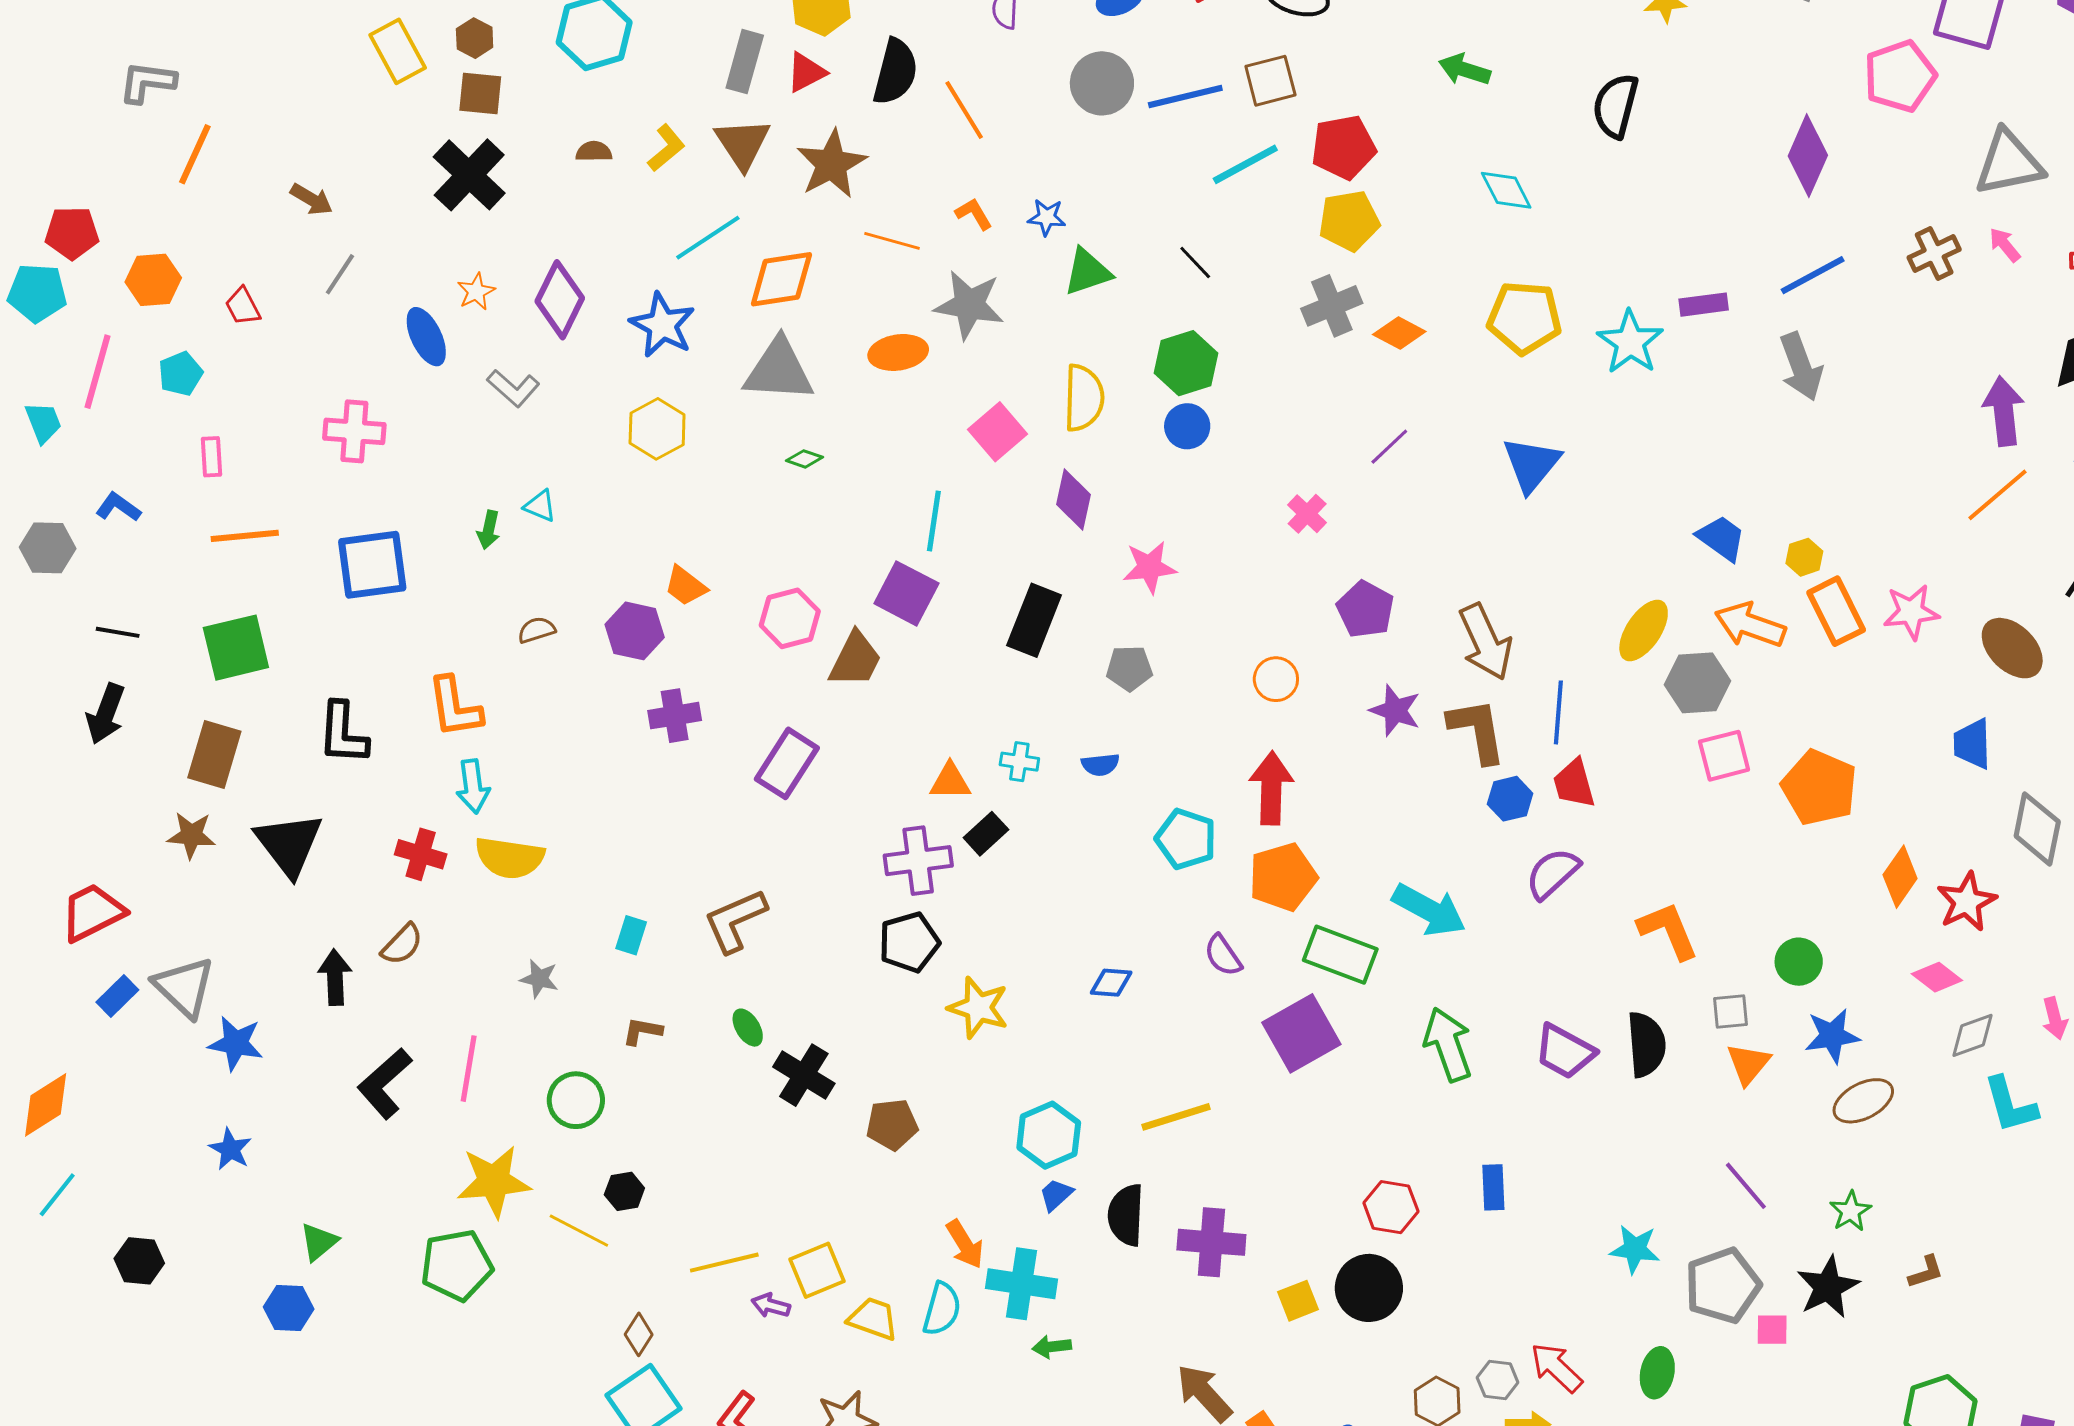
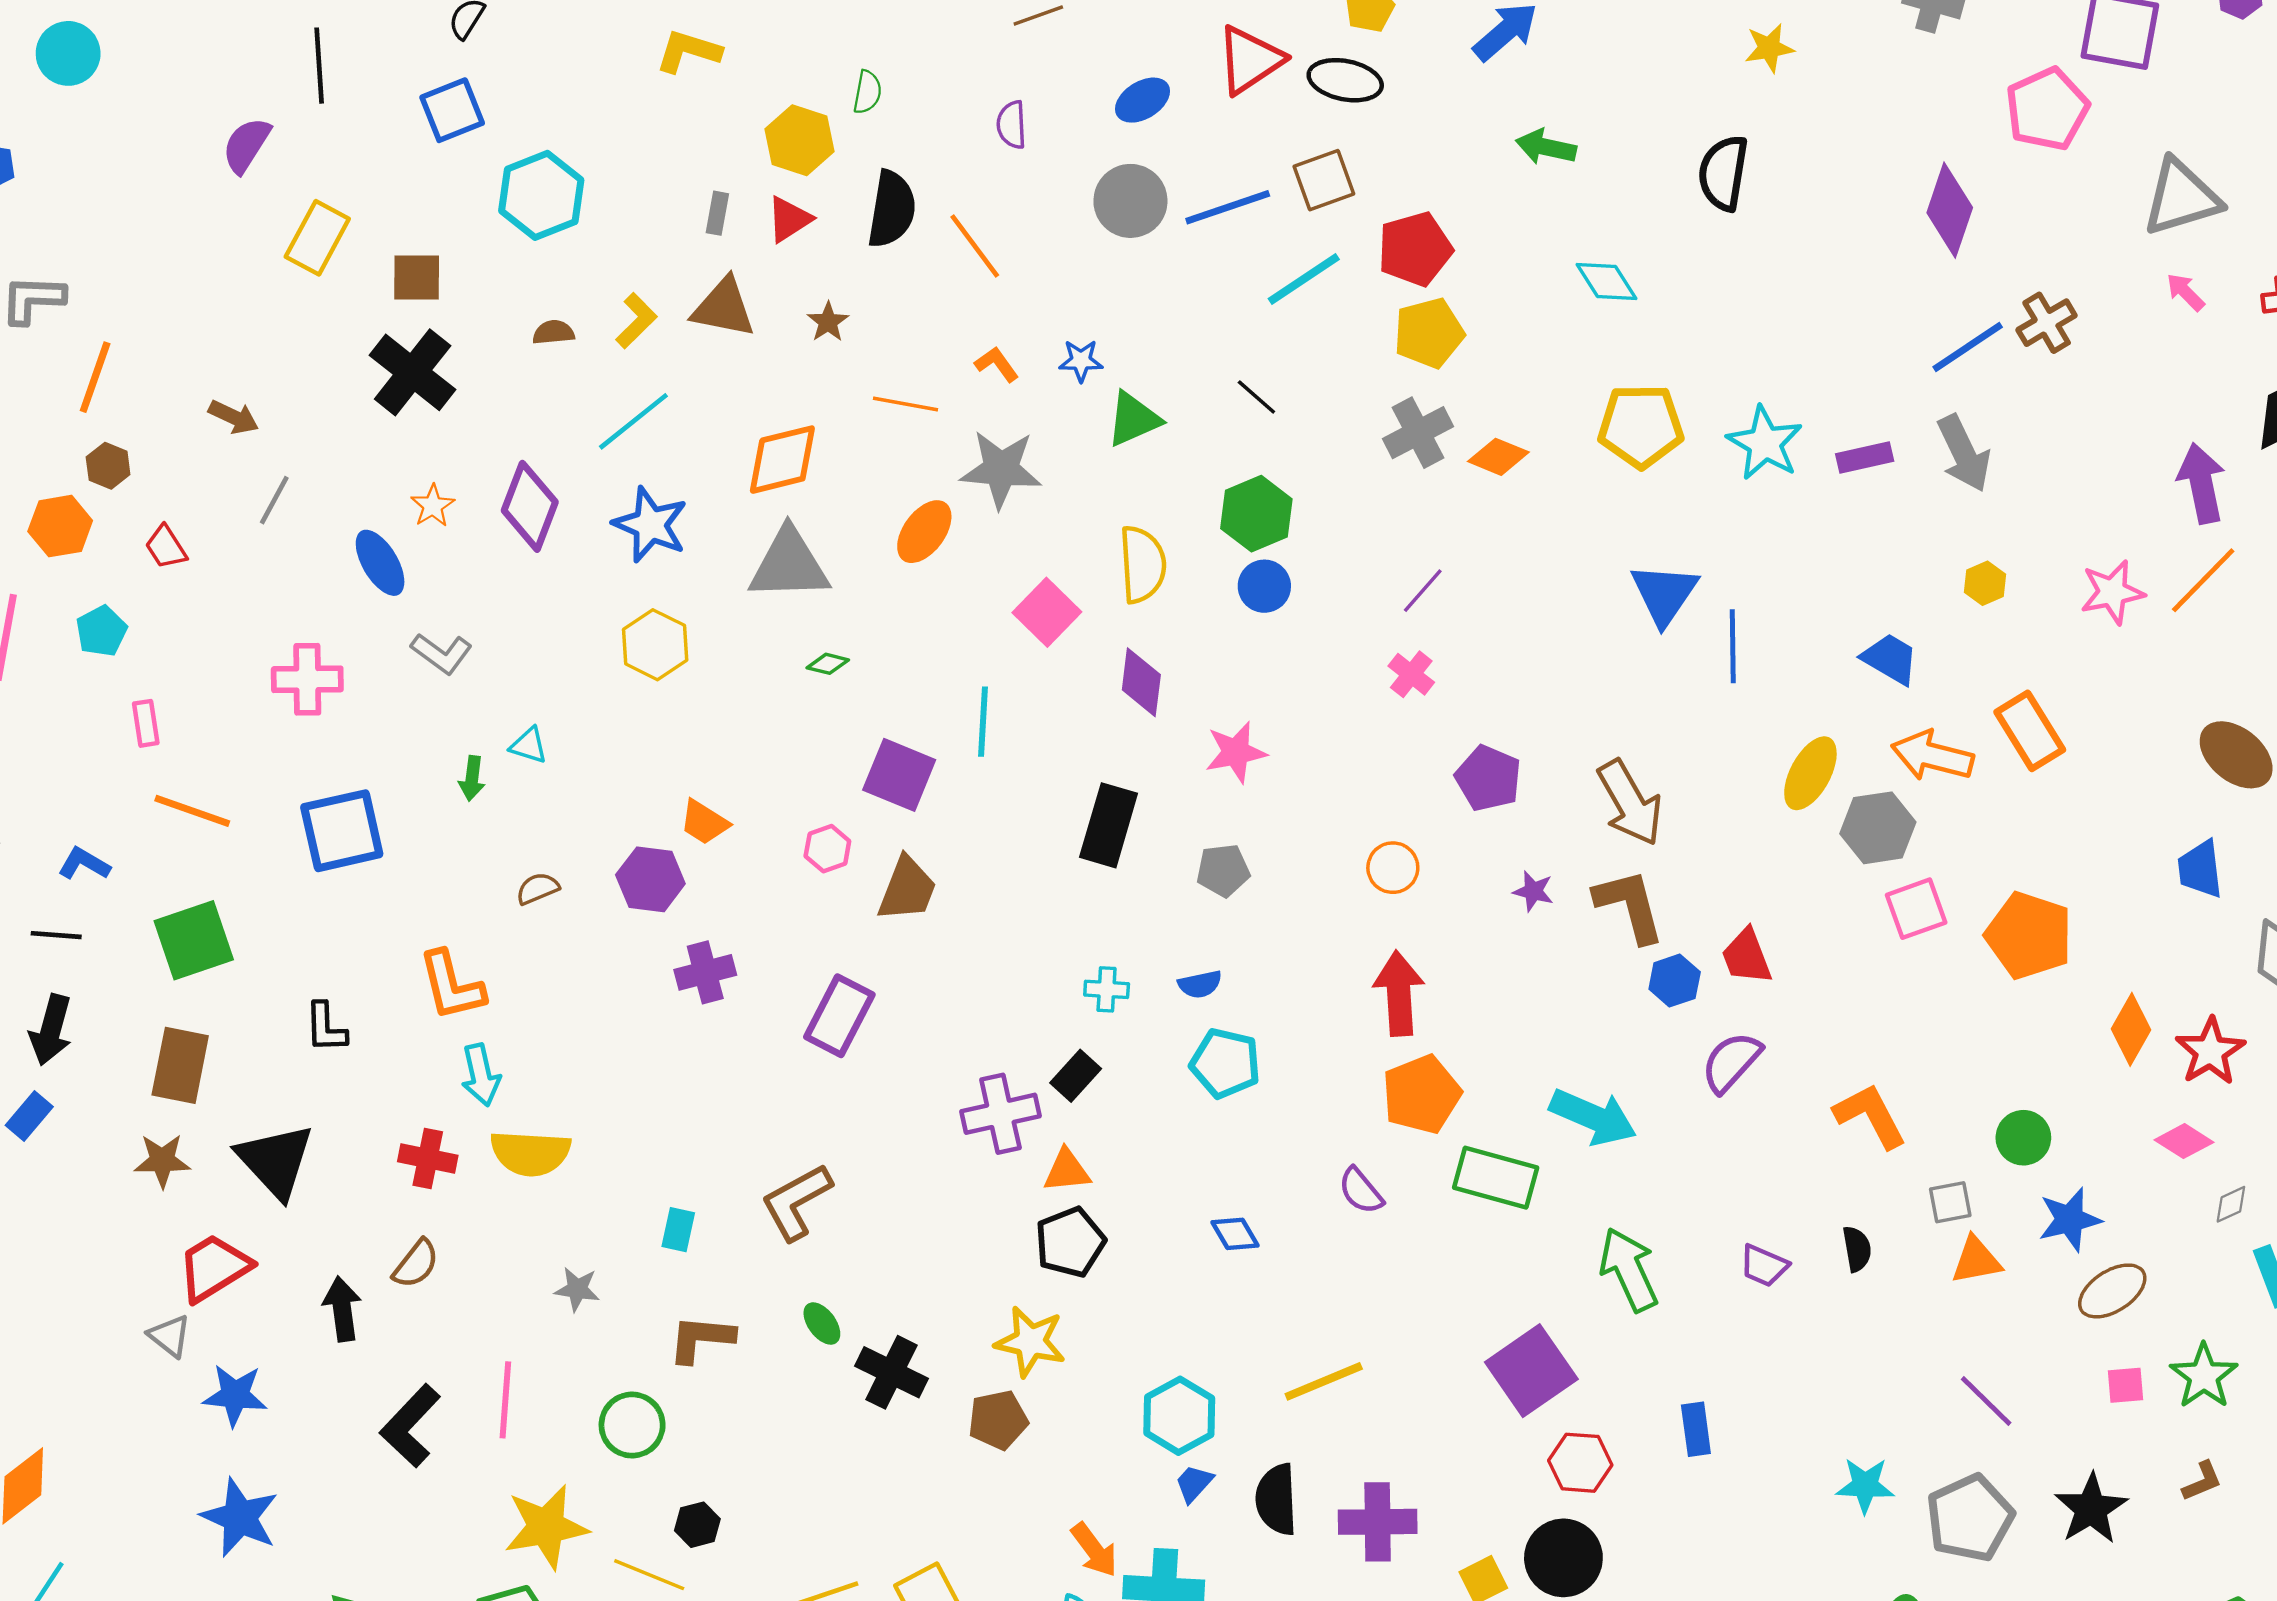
brown hexagon: (475, 38) -> (108, 466), moved
yellow rectangle: (398, 51) -> (317, 238), turned 62
gray rectangle: (745, 62) -> (717, 213), size x0.6
brown triangle: (743, 144) -> (724, 308), turned -40
brown star: (832, 164) -> (828, 322), size x0.5
cyan line: (708, 238) -> (633, 421), moved
brown cross: (1934, 254) -> (2047, 323), moved
purple rectangle: (1704, 305) -> (1865, 457), moved
orange ellipse: (898, 352) -> (924, 532), turned -40
gray L-shape: (513, 388) -> (442, 653), moved
purple line: (1389, 447) -> (1423, 591), moved
blue L-shape: (118, 507) -> (84, 864), moved
orange line: (245, 536) -> (192, 811), turned 30
yellow hexagon: (1804, 557) -> (1985, 583), moved
purple square: (906, 593) -> (899, 775), moved
pink star: (1911, 612) -> (2112, 592), moved
pink hexagon: (790, 618) -> (827, 849), size x0.7
purple star: (1395, 710) -> (1533, 891), size x0.7
blue line: (1558, 712) -> (1733, 646), moved
black L-shape: (343, 733) -> (326, 1028), size x0.7
orange triangle: (950, 781) -> (1067, 1171), moved
cyan pentagon: (1186, 839) -> (1225, 1063), moved
red trapezoid: (92, 912) -> (214, 1268), moved
black pentagon: (909, 942) -> (1070, 1242), moved
blue diamond: (1111, 983) -> (1235, 1234), turned 60
gray triangle: (184, 987) -> (170, 1336), size x0.6
blue rectangle: (117, 996) -> (29, 1116), moved
yellow star: (978, 1008) -> (1030, 1342), moved
brown L-shape: (642, 1031) -> (701, 1339), size x1.5
purple square: (1301, 1033) -> (1531, 1371), moved
gray diamond: (1972, 1035) -> (2231, 1204), size x0.7
black semicircle: (1646, 1044) -> (1857, 1249), size x0.6
purple trapezoid: (1565, 1051) -> (1764, 1266), size x0.7
orange triangle: (1748, 1064) -> (1976, 1260), turned 45
blue star: (230, 1149) -> (240, 1517), size x1.6
green star: (1851, 1211) -> (2204, 1376), moved, size x1.4
pink square: (1772, 1330) -> (2125, 1385), moved

